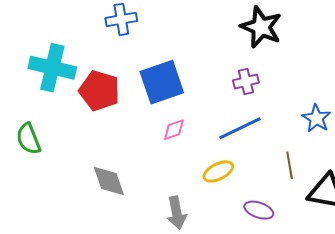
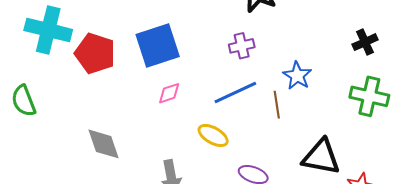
blue star: (317, 118) -> (297, 76), moved
brown line: (290, 165) -> (277, 105), moved
yellow ellipse: (218, 171) -> (213, 135), turned 56

